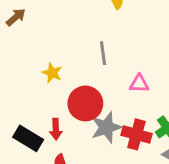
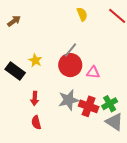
gray line: (103, 53) -> (71, 50), turned 42
red circle: (85, 103) -> (70, 65), moved
black rectangle: (28, 138) -> (15, 71), moved

